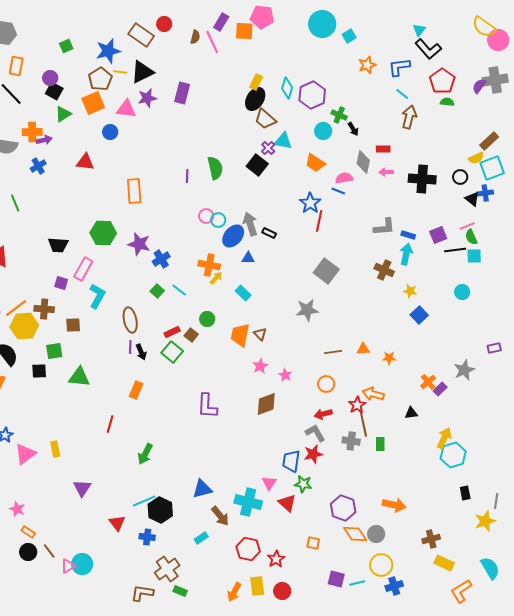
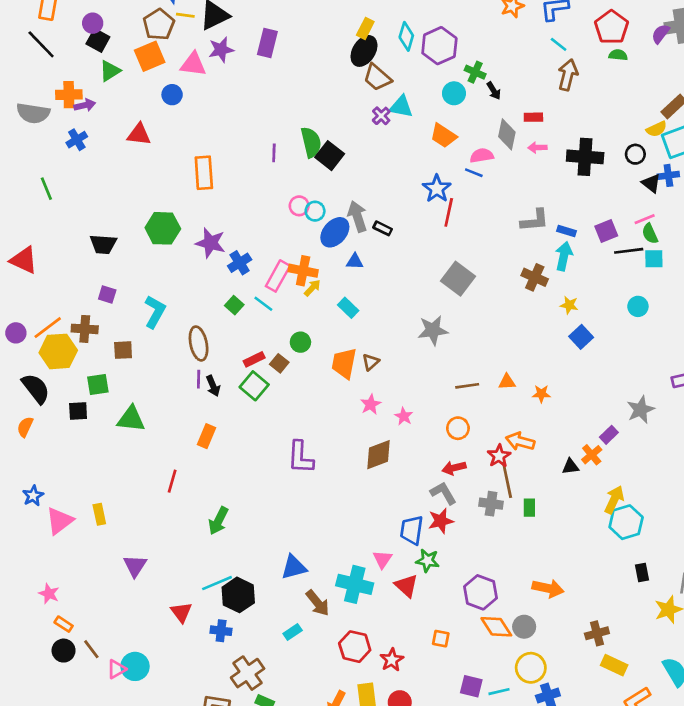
black square: (257, 165) -> (330, 156), moved
pink rectangle: (83, 269) -> (278, 276), moved
brown triangle: (260, 334) -> (371, 362), turned 32
orange cross: (428, 382) -> (592, 455), moved

